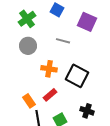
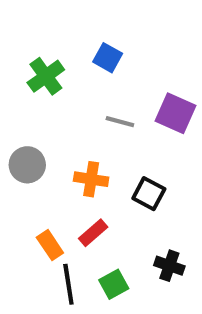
purple square: (87, 22) -> (176, 113), moved
gray circle: (28, 46) -> (27, 165), moved
black square: (77, 76) -> (149, 194), size x0.7

